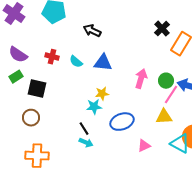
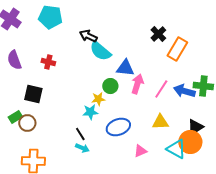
purple semicircle: (18, 55) -> (14, 60), turned 36
cyan semicircle: (76, 62) -> (100, 51), moved, size x1.6
blue triangle: (103, 63) -> (125, 68), moved
green rectangle: (16, 77) -> (15, 117), moved
green circle: (166, 81) -> (110, 86), moved
pink line: (171, 95) -> (161, 89), moved

